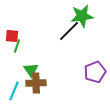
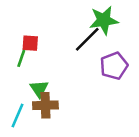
red square: (12, 36) -> (30, 43), moved
purple pentagon: (95, 72) -> (114, 66), moved

